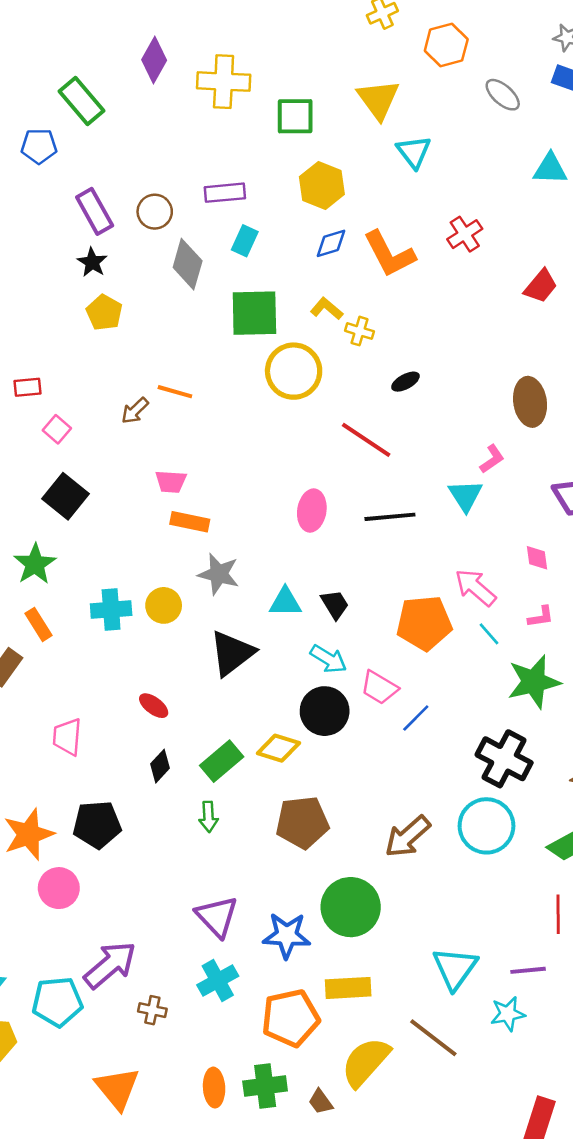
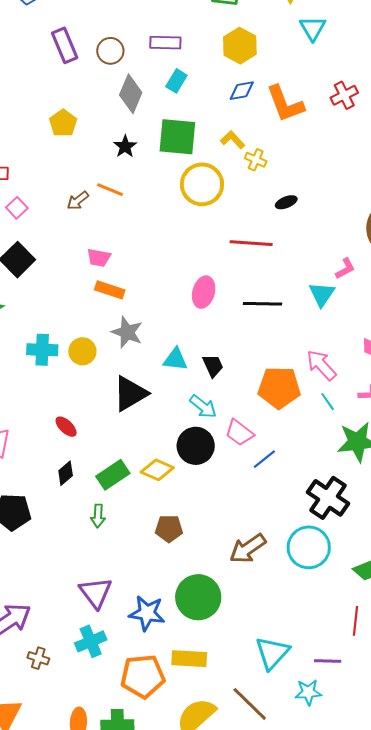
black star: (92, 262) -> (125, 146), moved
red line: (366, 440) -> (251, 243), turned -36
brown pentagon: (302, 822) -> (169, 529), size x0.7

